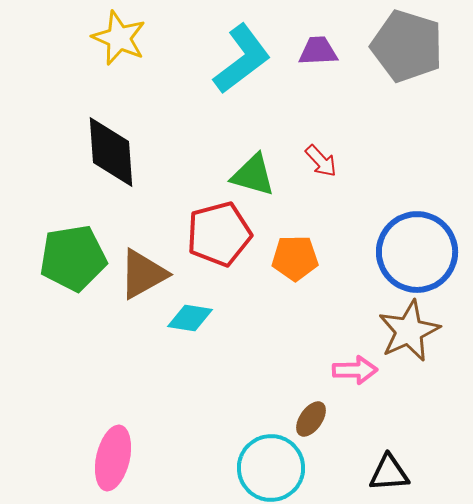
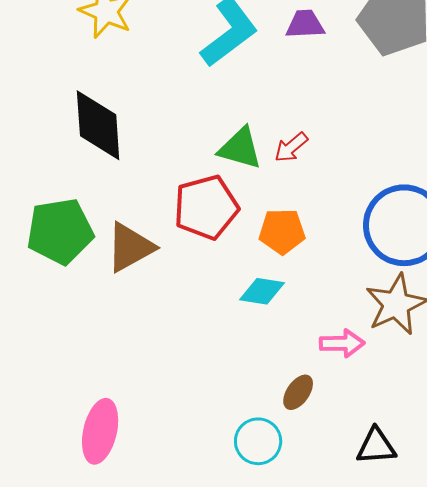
red arrow: (321, 161) -> (291, 147), moved, turned 93
cyan diamond: (190, 318) -> (262, 291), moved
cyan circle: (271, 468) -> (258, 441), size x0.7

